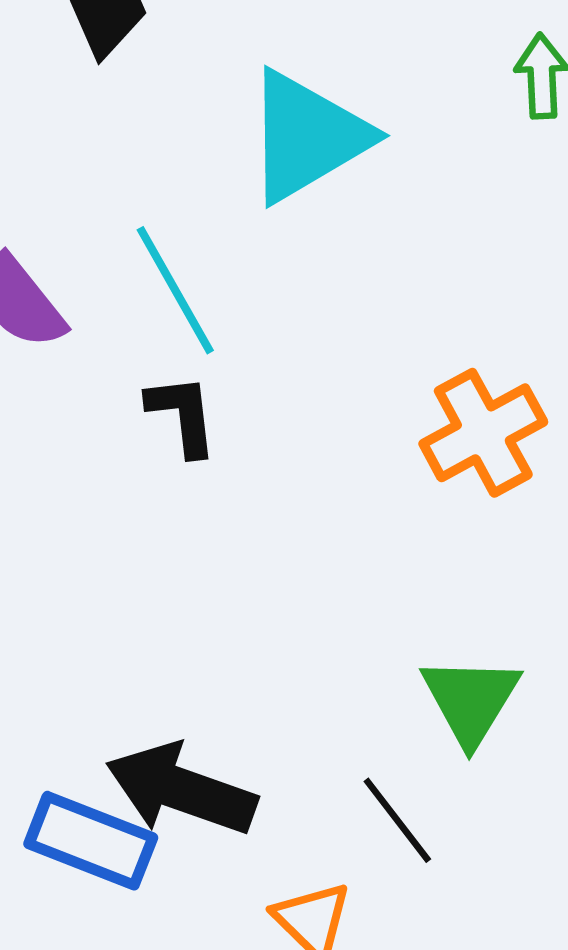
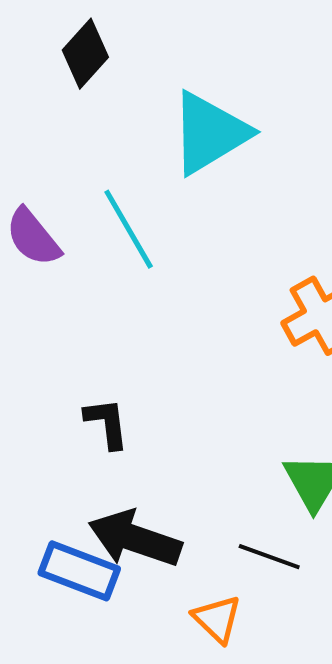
black L-shape: (182, 415) -> (107, 423), moved
black line: (397, 820) -> (269, 557), turned -32

